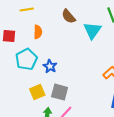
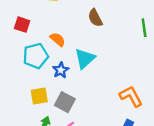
cyan triangle: (92, 30) -> (85, 59), moved
orange semicircle: (38, 32) -> (58, 39), moved, turned -64

